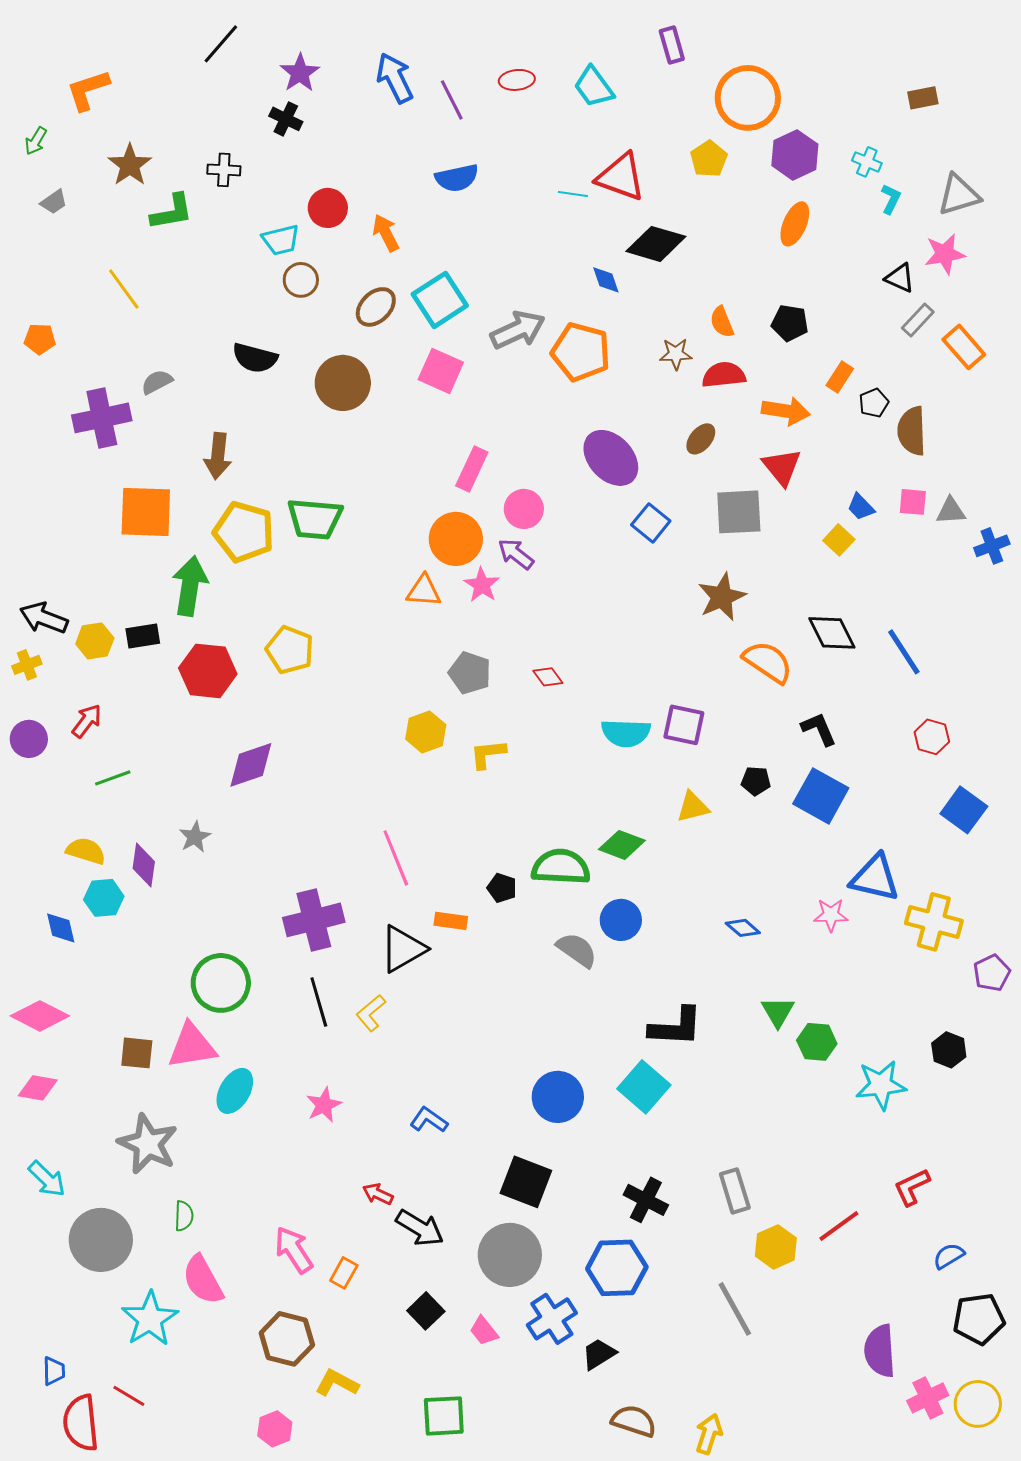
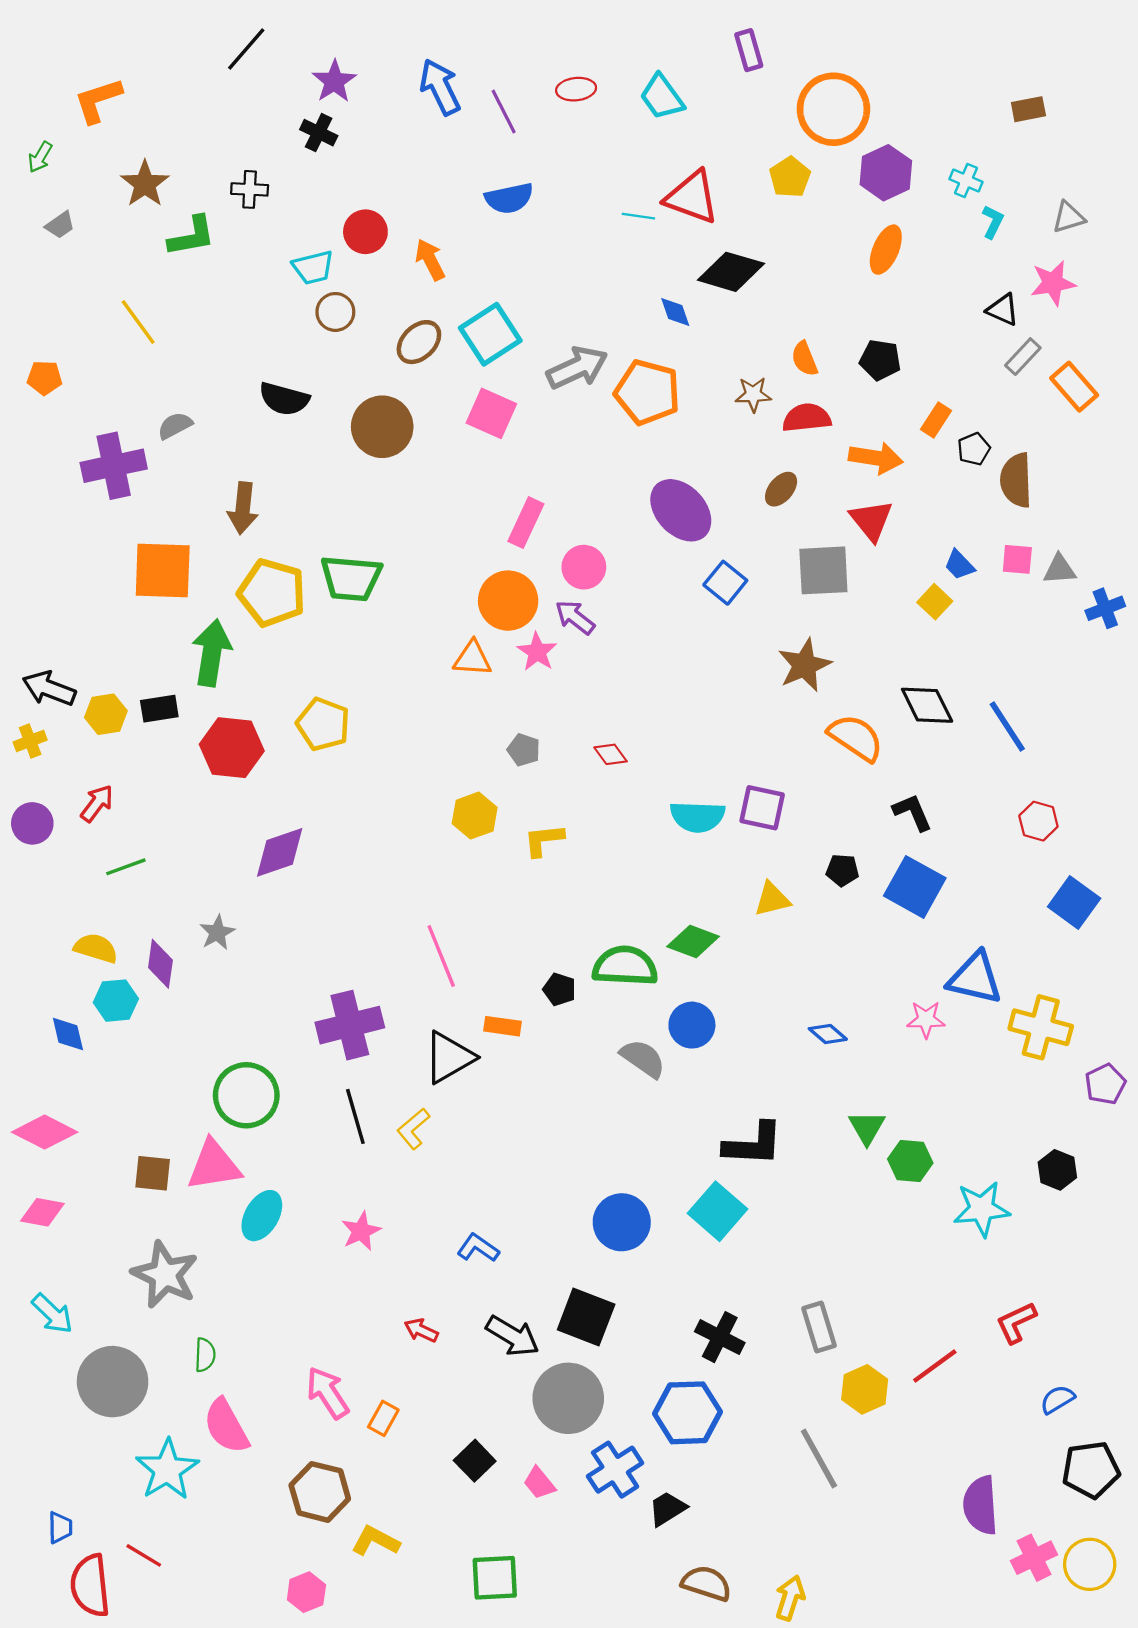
gray triangle: (959, 195) -> (1069, 217), size x0.7
gray pentagon: (470, 673) -> (524, 750), size x0.7
black arrow: (420, 1228) -> (513, 1336), moved

